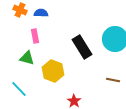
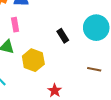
black rectangle: (82, 47) -> (63, 36), size x0.6

